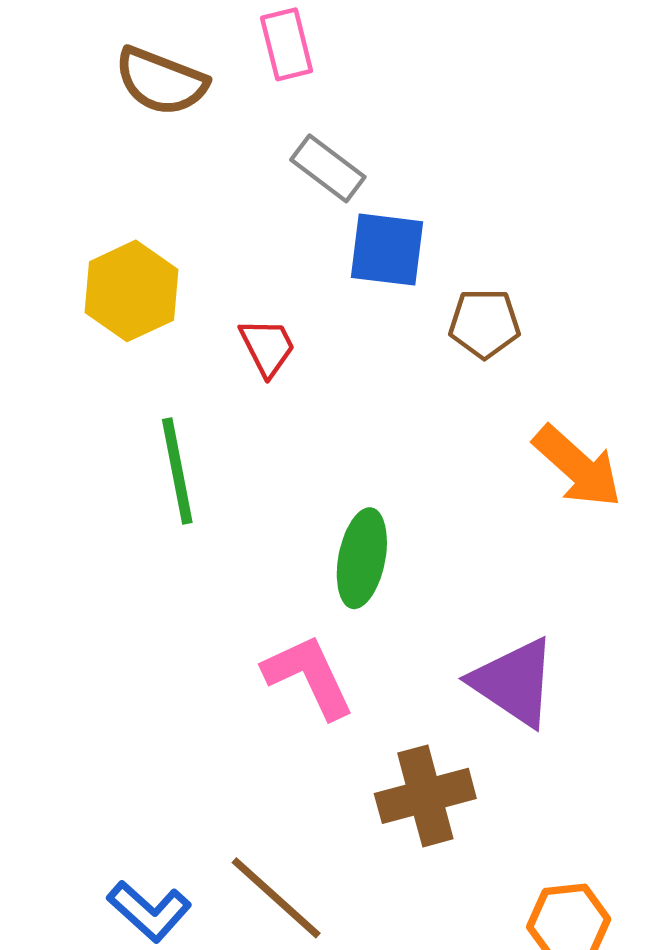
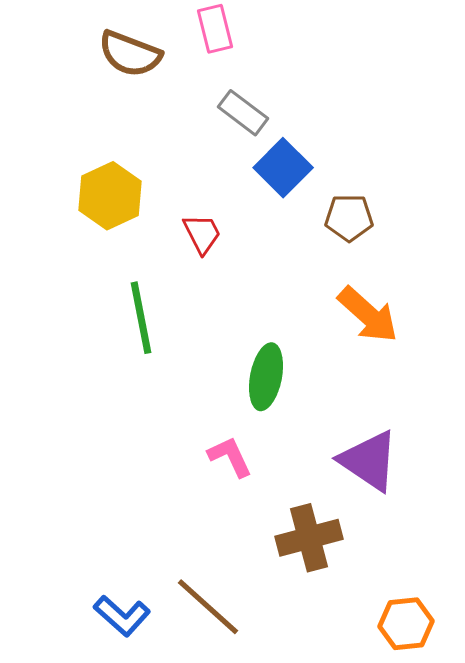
blue square: (387, 250) -> (283, 168), turned 38
orange arrow: (577, 467) -> (368, 315), moved
pink L-shape: (309, 676) -> (230, 457), size x0.7

